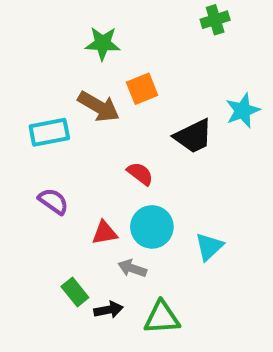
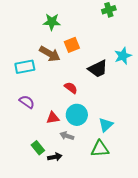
green triangle: (162, 318) -> (100, 149), moved

